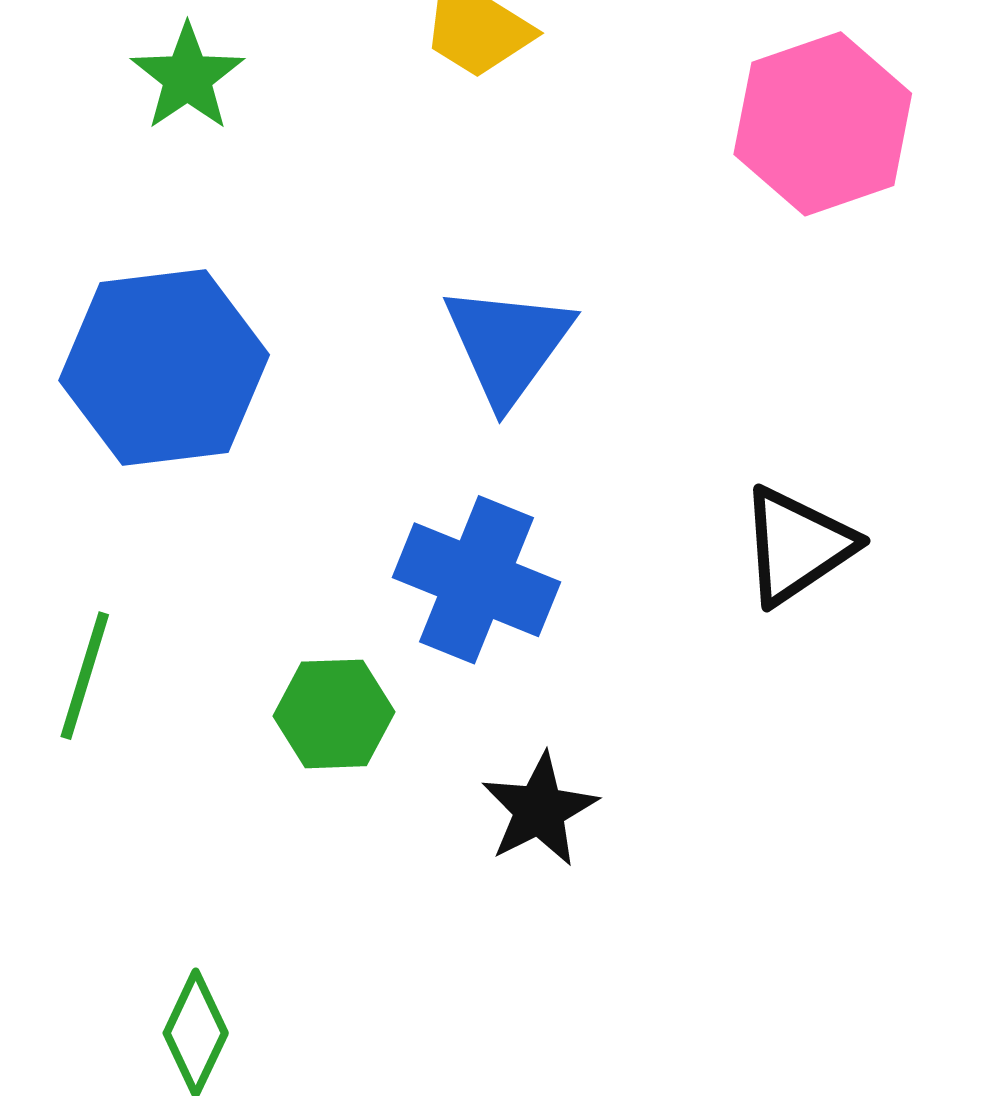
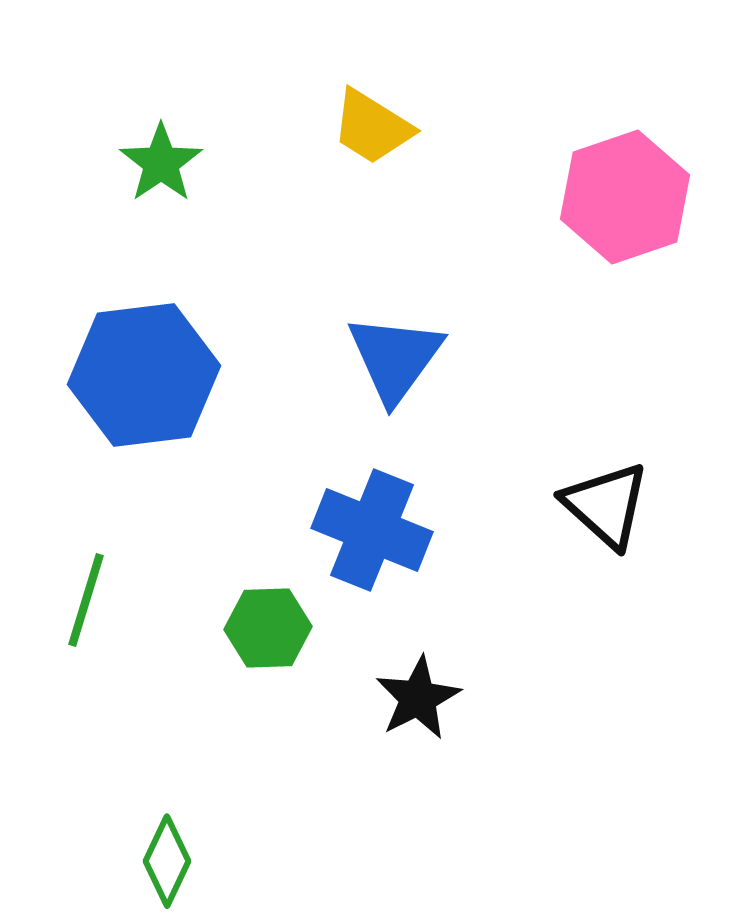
black triangle: (797, 546) -> (606, 505), turned -44

